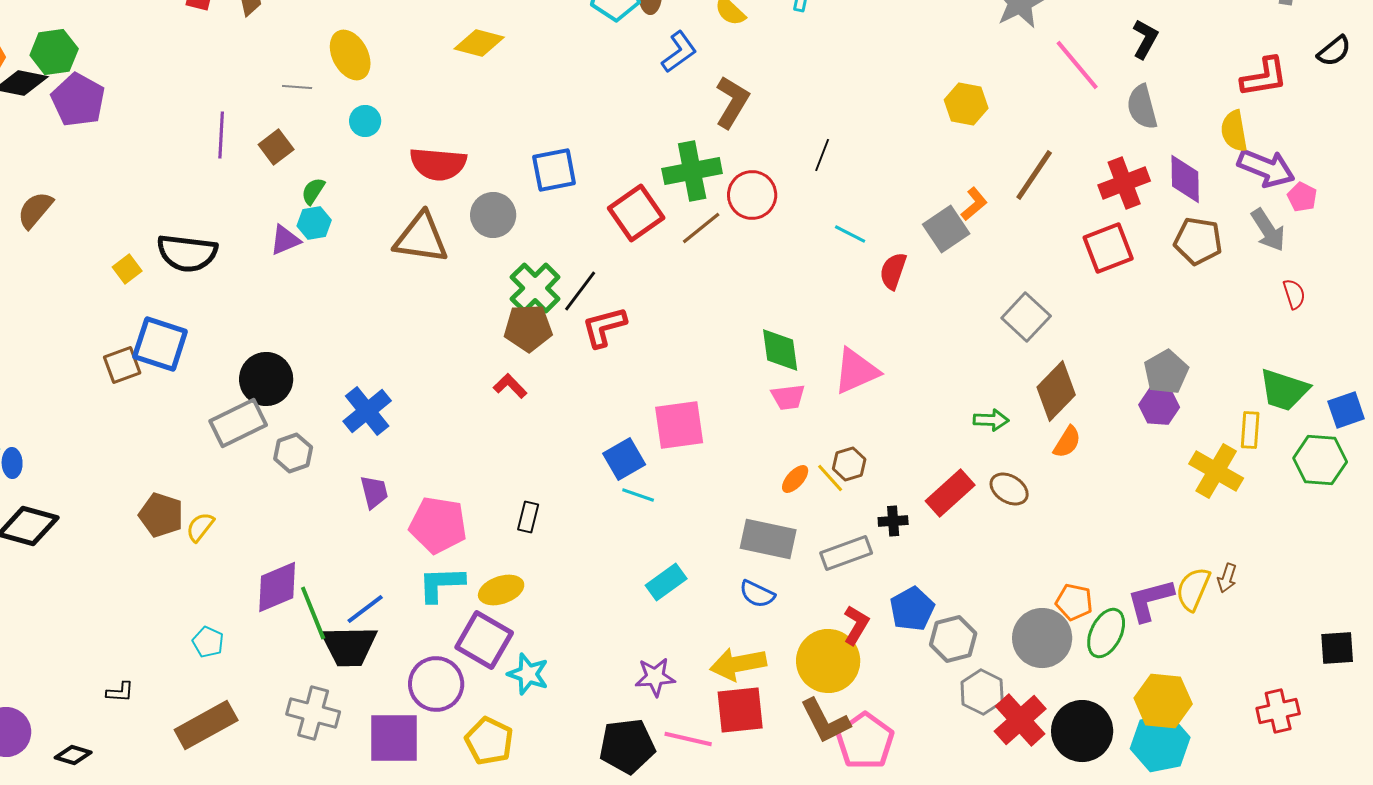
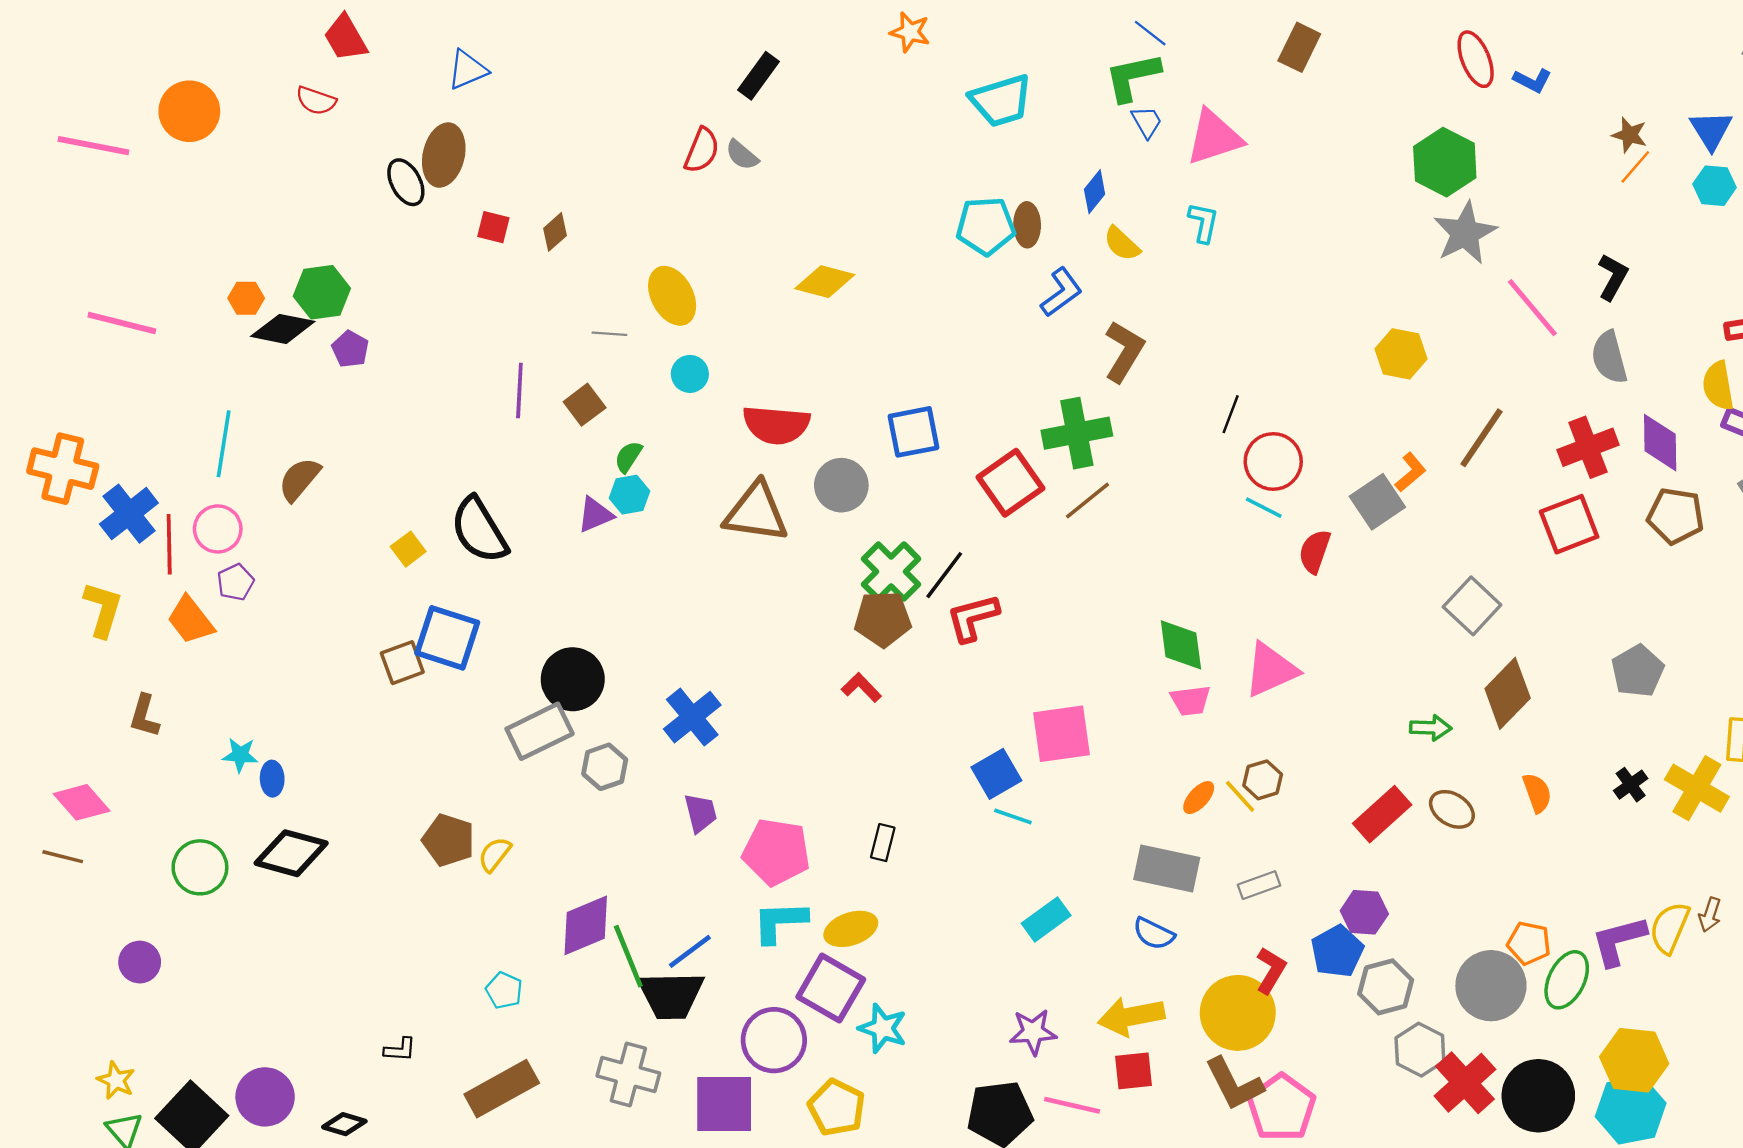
purple pentagon: (78, 100) -> (350, 349), size x0.6
red circle: (752, 195) -> (1273, 461), moved
black semicircle: (187, 253) -> (479, 530), turned 52
purple hexagon: (1159, 406) -> (1364, 912), moved
orange semicircle: (1067, 442) -> (1537, 793), moved, turned -52
black cross: (893, 521) -> (1631, 785), moved, turned -32
gray rectangle: (846, 553) -> (1259, 885), size x0.7
red square: (740, 710) -> (1134, 1071), size x0.7

